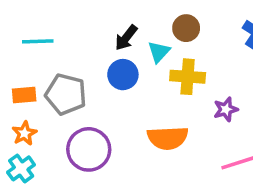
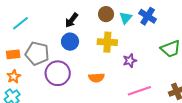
cyan line: (38, 41) -> (21, 23), turned -36
cyan triangle: (159, 52) -> (126, 18), moved
orange semicircle: (168, 138) -> (96, 78), size x0.7
purple circle: (89, 149) -> (58, 73), moved

